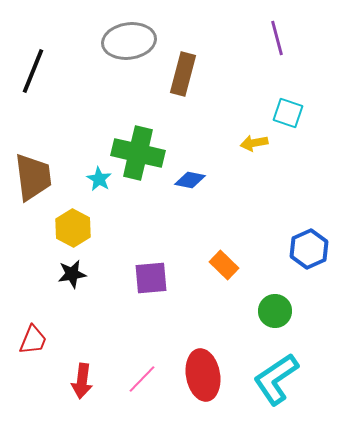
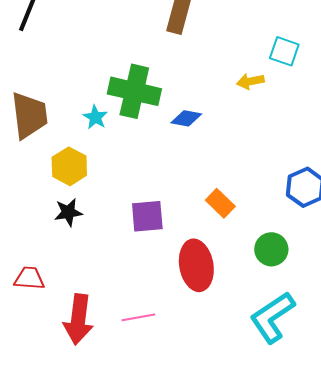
red trapezoid: (33, 340) -> (29, 278), turned -108
red ellipse: (203, 375) -> (196, 265), moved
pink line: (142, 379) -> (138, 317), turned 36
red arrow: (82, 381) -> (78, 319), size x1.4

